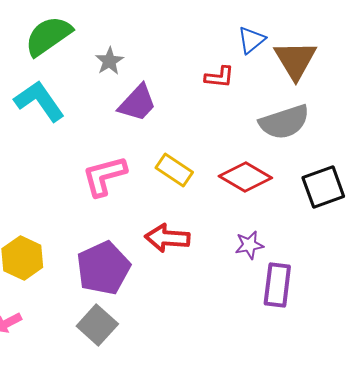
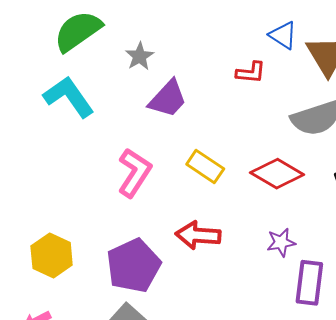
blue triangle: (251, 40) -> (283, 35), turned -48
pink L-shape: (104, 176) -> (134, 173), turned 138

